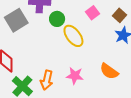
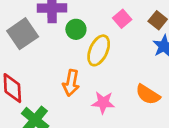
yellow ellipse: (73, 36) -> (99, 50), turned 65
orange arrow: (47, 80) -> (71, 83), moved

